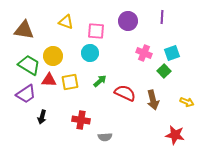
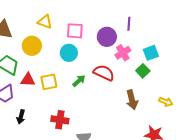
purple line: (162, 17) -> (129, 24), moved
purple circle: (128, 21) -> (107, 37), moved
pink cross: (144, 53) -> (123, 53), turned 35
yellow circle: (53, 56) -> (32, 46), moved
red semicircle: (125, 93) -> (104, 73), moved

